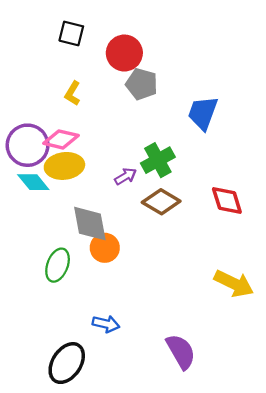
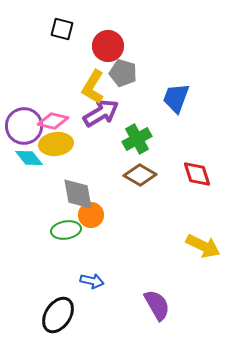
yellow L-shape: (72, 93) -> (93, 87), moved, size x1.6
purple arrow: (126, 176) -> (101, 113), moved, size x1.8
green ellipse: (58, 265) -> (66, 230), moved, turned 60

